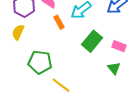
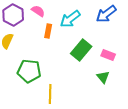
orange rectangle: (59, 22) -> (48, 31), turned 40
yellow line: (61, 85) -> (50, 94), turned 54

